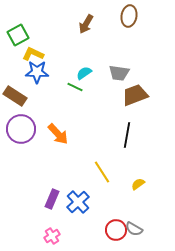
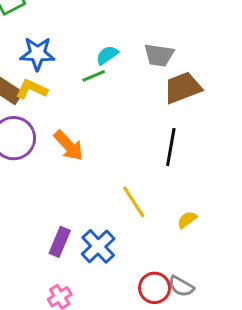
yellow L-shape: (33, 54) -> (31, 89), moved
green line: (75, 87) -> (94, 76), turned -49

